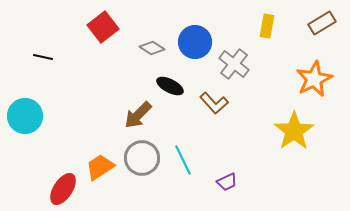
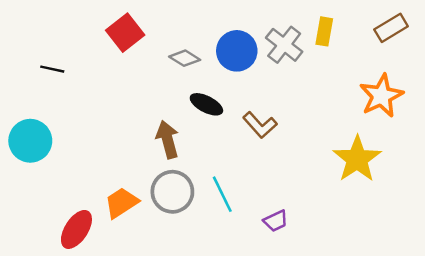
gray cross: (234, 64) -> (284, 45), moved
brown arrow: (138, 115) -> (168, 140), turned 120

